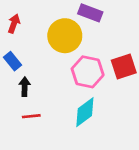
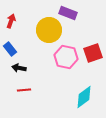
black arrow: (25, 87) -> (19, 68), turned -80
cyan diamond: (85, 112) -> (84, 97), moved

